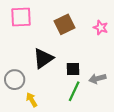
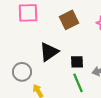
green line: (74, 91) -> (78, 83), turned -48

